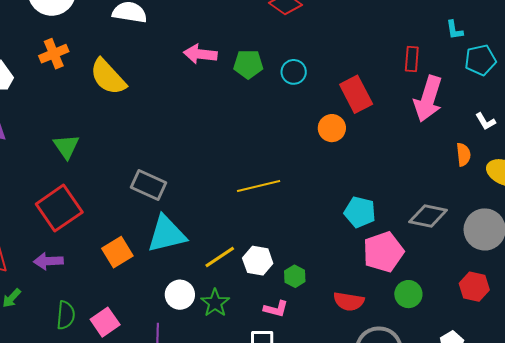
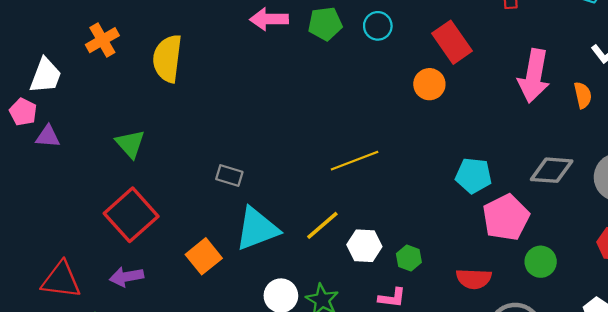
yellow semicircle: (108, 77) -> (167, 58), turned 57
pink arrow: (428, 99) -> (534, 76), moved
gray rectangle: (149, 185) -> (229, 175), size x0.7
yellow line: (220, 257) -> (322, 225), moved

